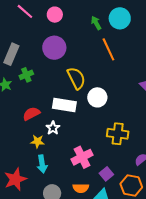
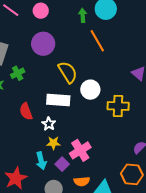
green arrow: (96, 23) -> (83, 15), turned 32
red semicircle: (31, 114) -> (26, 111), turned -78
yellow cross: (118, 134) -> (118, 106), moved
yellow star: (37, 141) -> (53, 143), moved
purple square: (106, 174) -> (62, 164), moved

